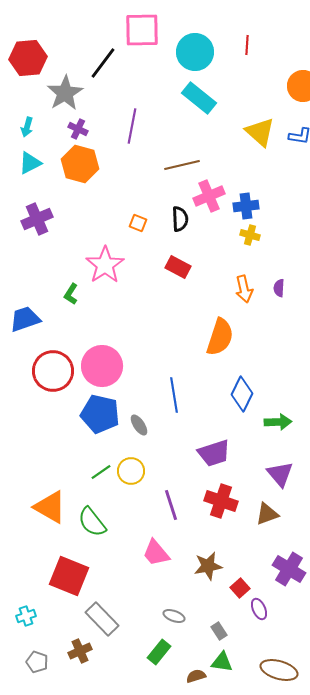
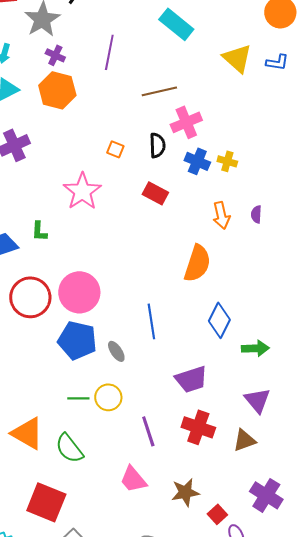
blue cross: (246, 206) -> (197, 161), moved, turned 30
green L-shape: (71, 294) -> (39, 231), moved, turned -30
green line: (101, 472) -> (78, 398), turned 35

